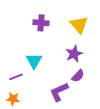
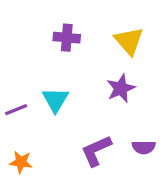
purple semicircle: (78, 76) -> (144, 147), moved, turned 48
purple line: (16, 77) -> (16, 110), moved

